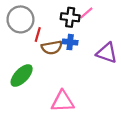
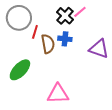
black cross: (70, 17) -> (65, 16), turned 36
brown semicircle: (52, 47) -> (48, 44), turned -90

